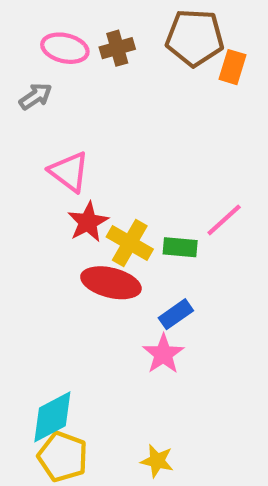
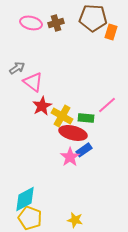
gray arrow: (36, 96) -> (17, 68), moved
red ellipse: (111, 283) -> (73, 133), moved
pink star: (163, 354) -> (70, 157), moved

